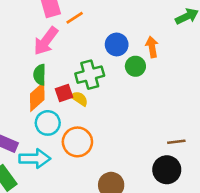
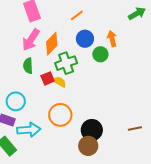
orange line: (75, 18) -> (77, 15), moved
orange diamond: (37, 97) -> (52, 44), moved
cyan circle: (48, 123) -> (16, 101), moved
brown line: (176, 142) -> (135, 129), moved
black circle: (167, 170) -> (92, 130), moved

